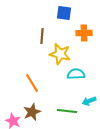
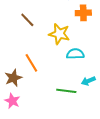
brown line: (42, 36) -> (27, 20), moved, turned -49
brown star: (32, 112) -> (13, 78), moved

